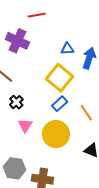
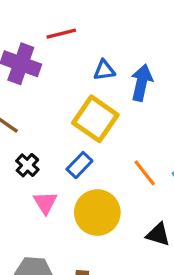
red line: (37, 15) -> (61, 34), moved
blue rectangle: (60, 104) -> (79, 165), moved

